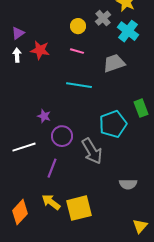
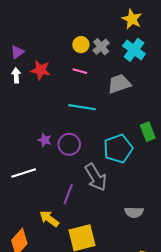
gray cross: (103, 18) -> (101, 47), moved
purple circle: (62, 136) -> (69, 144), moved
purple line: (52, 168) -> (68, 194), moved
yellow arrow: (51, 202) -> (49, 219), moved

